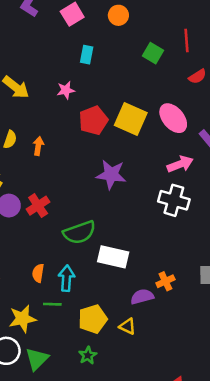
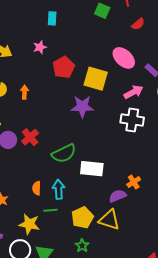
yellow square: (131, 119) -> (96, 79), moved
yellow star: (23, 319) -> (29, 224), turned 30
yellow triangle: (127, 326) -> (109, 220), size x1.6

